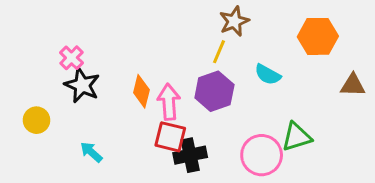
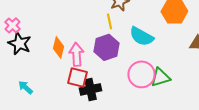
yellow line: (219, 52) -> (109, 21), turned -35
cyan semicircle: (268, 75) -> (141, 36), size x1.4
pink circle: (262, 155) -> (141, 74), moved

